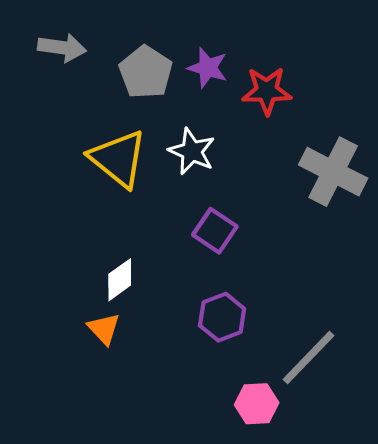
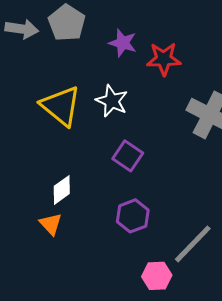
gray pentagon: (146, 72) -> (67, 23), moved

